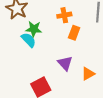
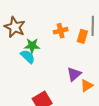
orange rectangle: (74, 33) -> (82, 36), moved
purple triangle: (65, 63) -> (74, 74), moved, turned 35

